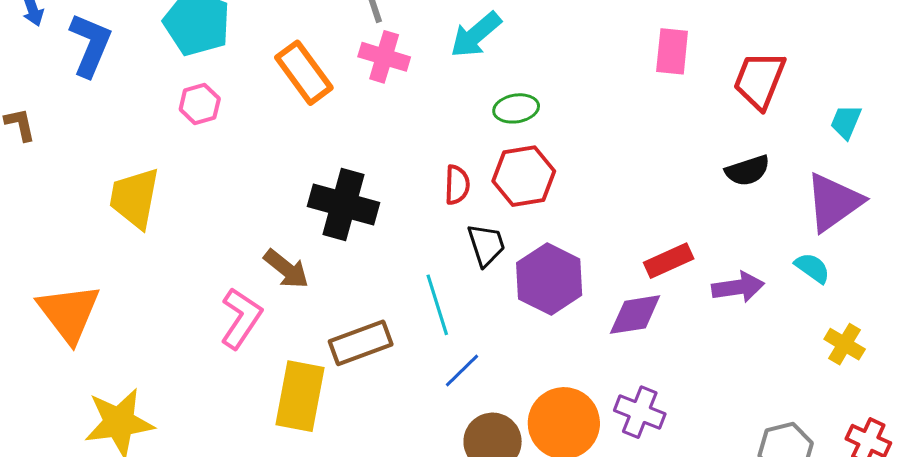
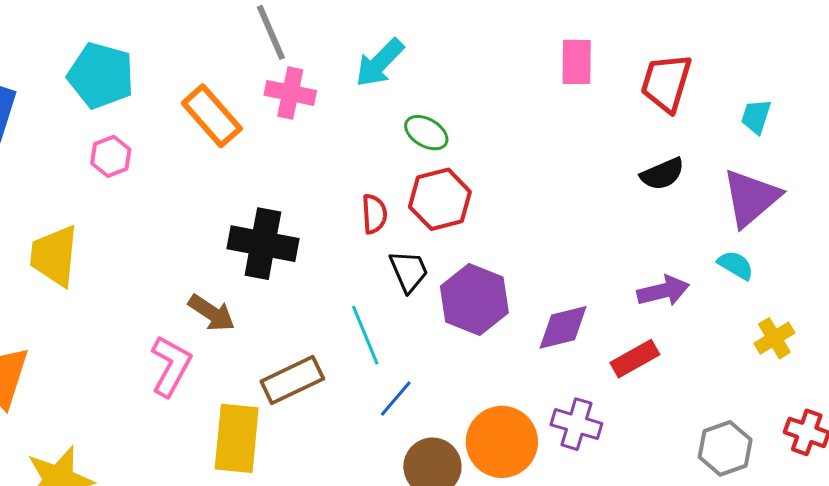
green ellipse: (516, 108) -> (426, 133), turned 45
red rectangle: (669, 261) -> (635, 359), moved
yellow cross: (845, 344) -> (774, 338), turned 33

